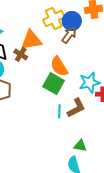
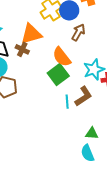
brown arrow: (69, 35) -> (78, 32), moved
green square: (54, 84) -> (58, 75), turned 30

